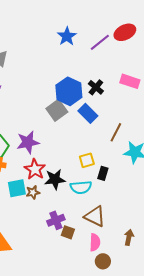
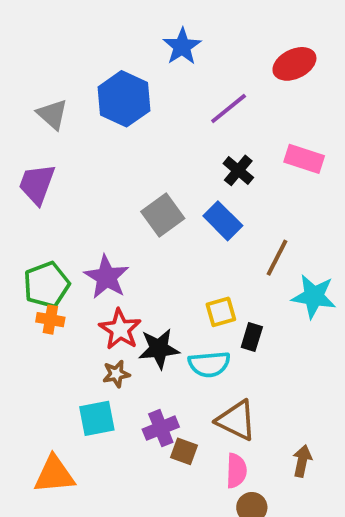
blue star: (67, 36) -> (182, 46), moved
purple line: (100, 42) -> (229, 108), moved
blue hexagon: (69, 91) -> (124, 99), moved
purple star: (28, 142) -> (107, 277), turned -30
cyan square: (17, 188) -> (97, 418), moved

